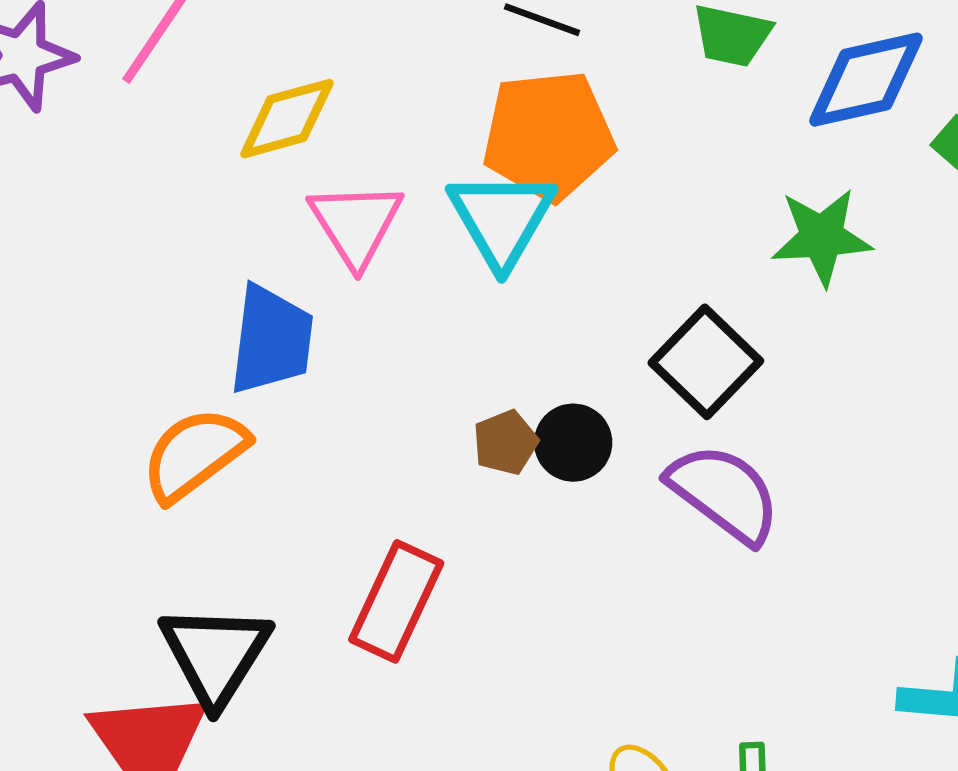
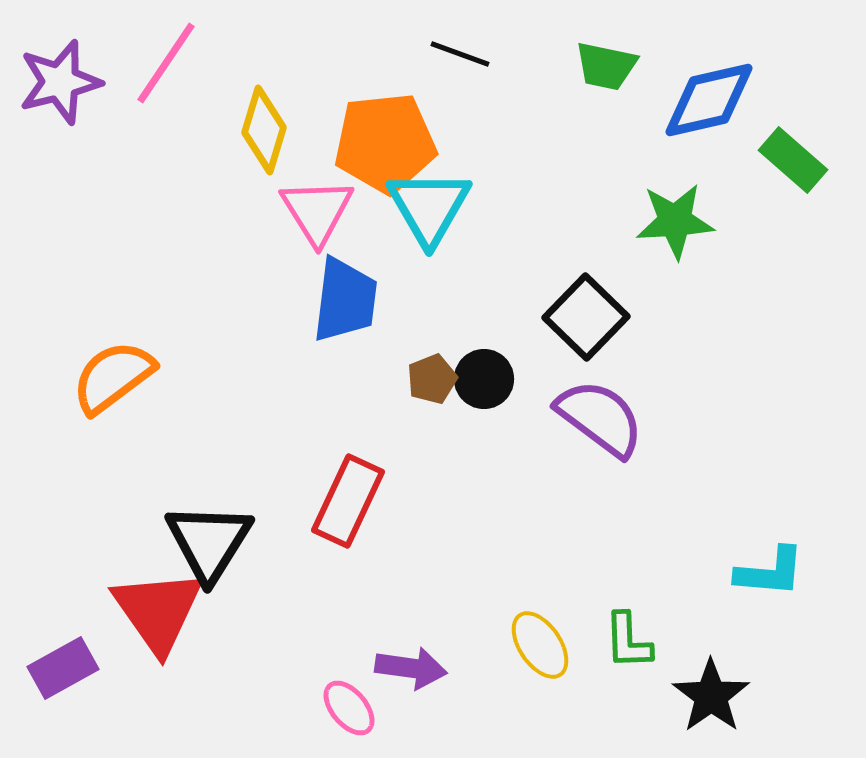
yellow diamond: (287, 119) -> (264, 130), turned -58
orange pentagon: (548, 136) -> (385, 143), moved
blue trapezoid: (271, 340) -> (345, 300), moved
orange semicircle: (195, 454) -> (113, 377), moved

